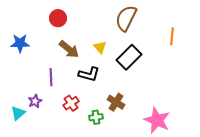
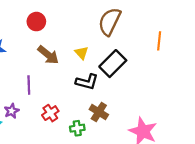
black L-shape: (89, 74) -> (87, 82), moved

